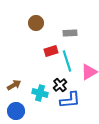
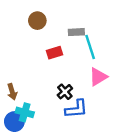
cyan line: (67, 61) -> (90, 47), moved
brown arrow: (14, 85) -> (12, 92), turned 104
cyan cross: (40, 93) -> (25, 112), moved

